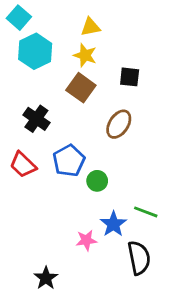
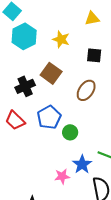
yellow triangle: (90, 27) -> (92, 18), moved
brown square: (81, 88) -> (51, 73), moved
black cross: (36, 119) -> (25, 86), turned 30

